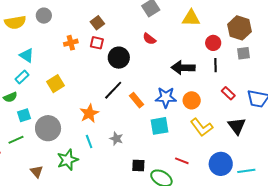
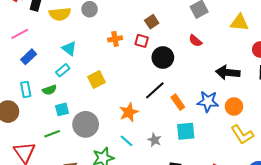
brown square: (97, 23) -> (152, 22), moved
cyan square: (160, 126) -> (186, 131), moved
cyan line: (89, 141) -> (126, 141), turned -32

